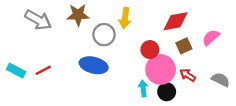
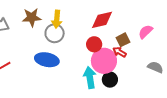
yellow arrow: (125, 18) -> (57, 19), moved
red diamond: (176, 21) -> (102, 20), moved
red arrow: (188, 75) -> (120, 52), moved
cyan arrow: (143, 88) -> (90, 78), size x1.5

